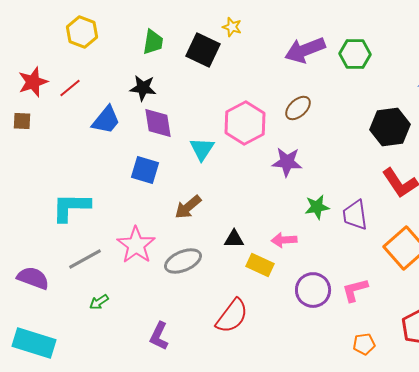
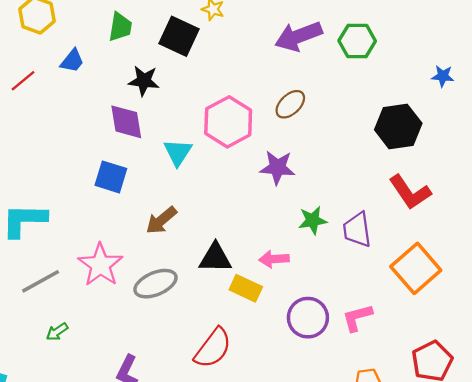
black star: (143, 88) -> (144, 81), moved
blue trapezoid: (106, 120) -> (72, 61), moved, size x0.7
black triangle: (234, 239) -> (215, 258), size x1.4

